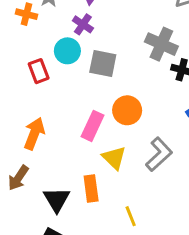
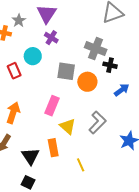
purple cross: (83, 24) -> (51, 38), moved
gray square: (103, 64) -> (66, 71), moved
orange circle: (127, 110) -> (87, 82), moved

